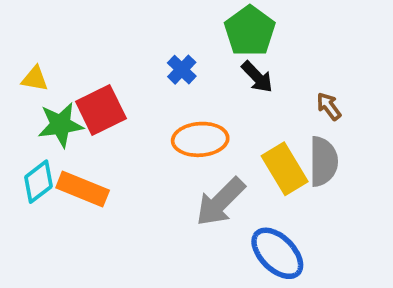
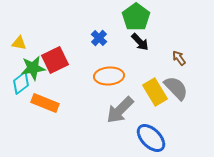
gray semicircle: (323, 161) -> (176, 88), turned -44
cyan diamond: (38, 182) -> (21, 83), moved

